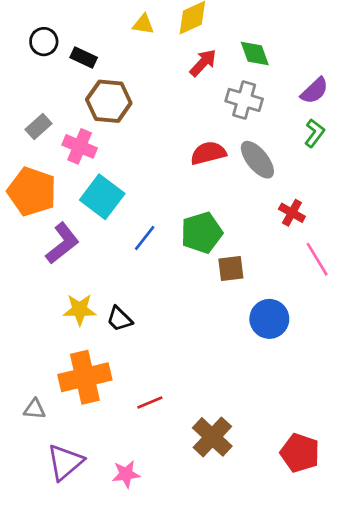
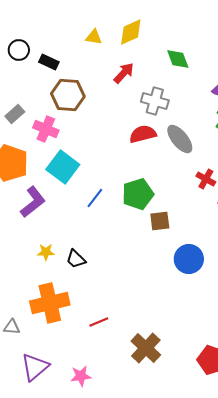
red arrow: (203, 63) -> (124, 73), moved
gray cross: (244, 100) -> (155, 101), moved
yellow star: (80, 310) -> (46, 252), size x0.7

